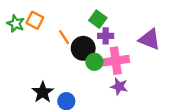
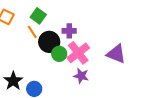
green square: (98, 19) -> (38, 16), moved
purple triangle: (149, 39) -> (116, 54), moved
pink cross: (116, 61) -> (78, 53), turned -30

